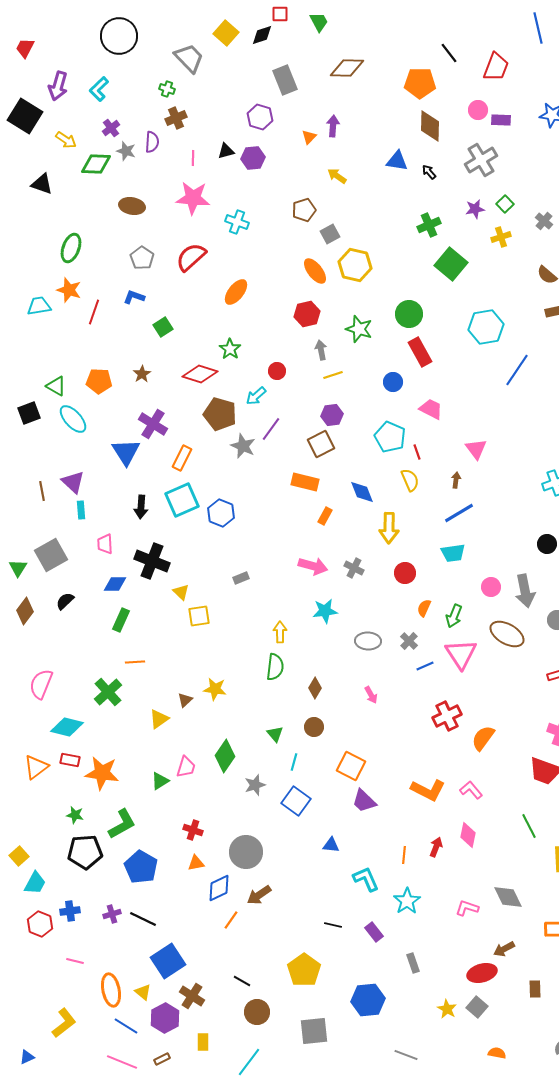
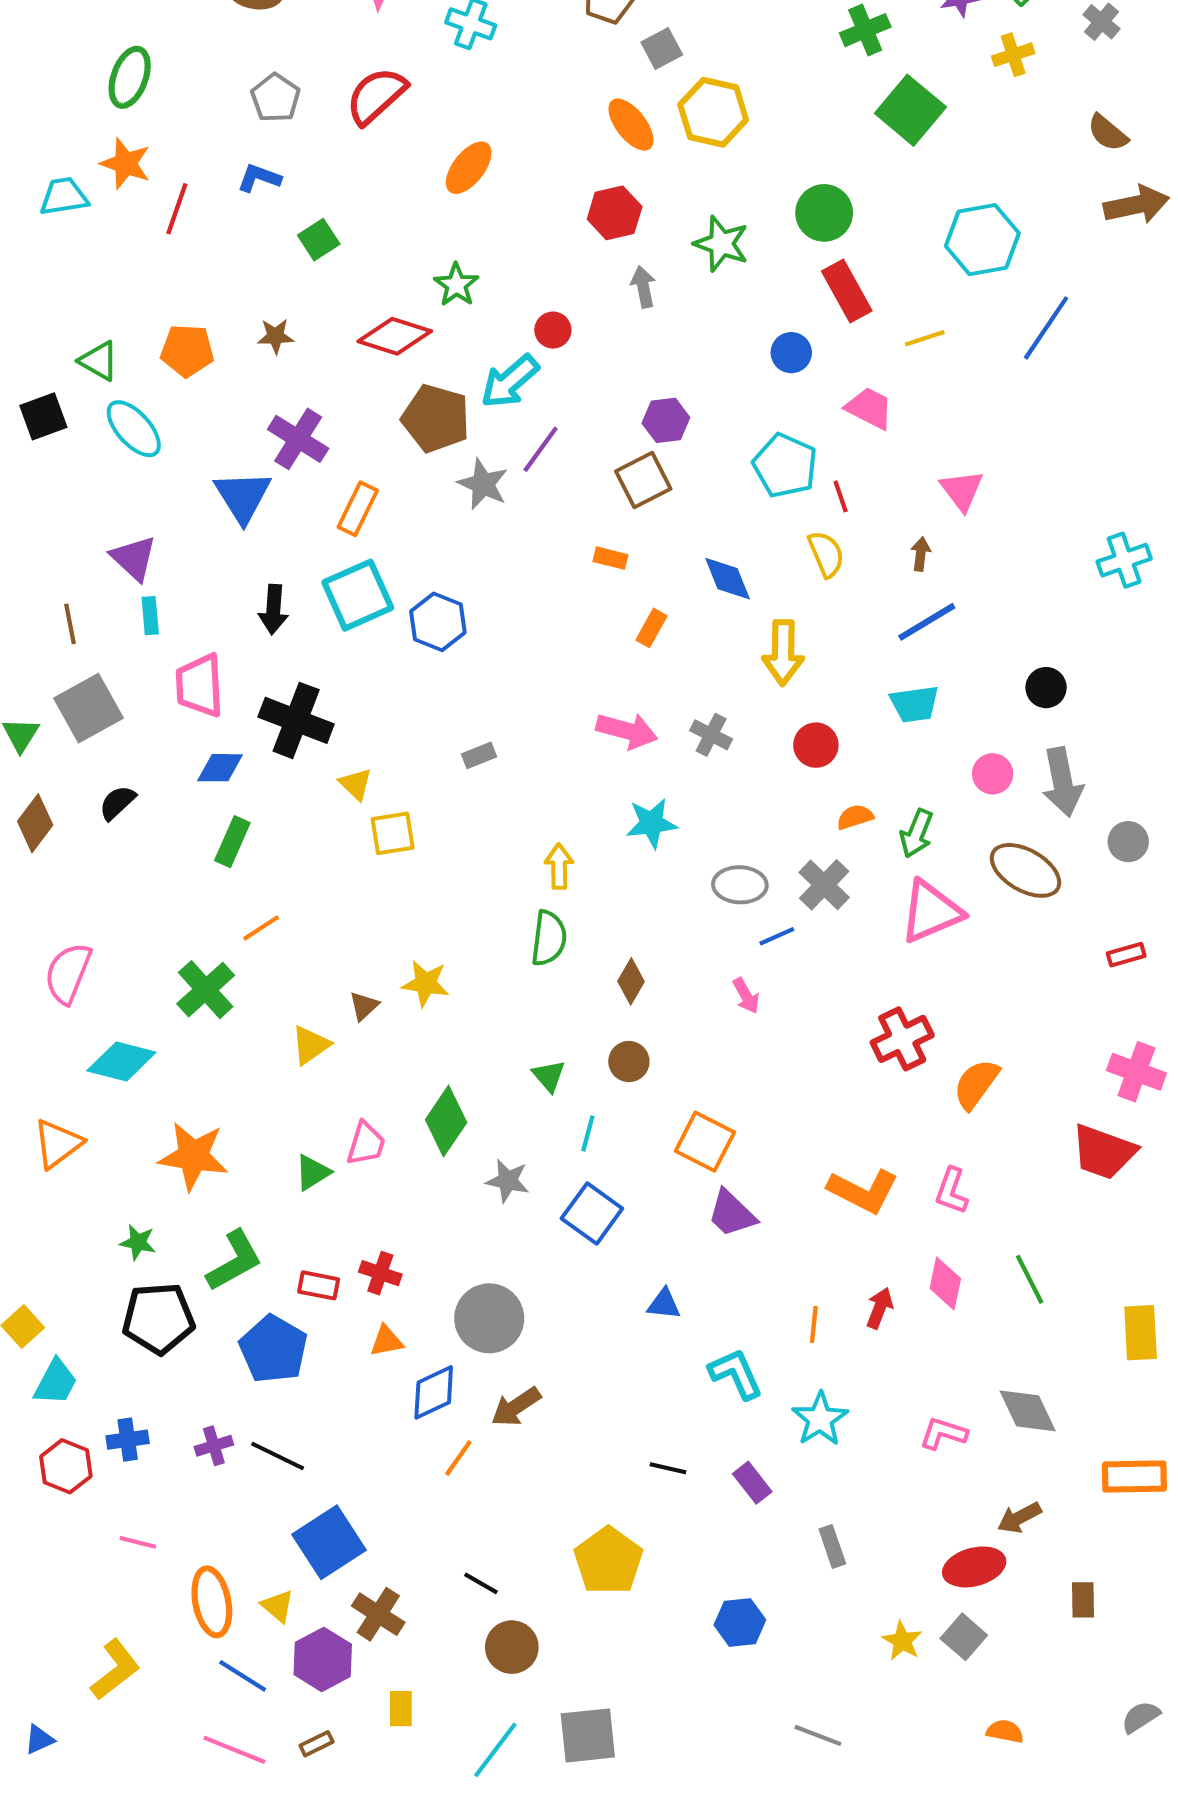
brown star: (142, 374) -> (276, 336), turned 30
yellow line: (333, 375) -> (925, 338), moved
cyan arrow: (256, 396) -> (510, 381), size x1.4
orange rectangle: (305, 482) -> (610, 558), size x0.6
brown line: (42, 491) -> (70, 624), moved
pink trapezoid: (105, 544) -> (199, 685), size x1.5
black circle: (547, 544) -> (1046, 688), moved
orange semicircle: (424, 608) -> (855, 817), turned 48
gray cross: (409, 641) -> (824, 885), size x1.4
pink triangle: (461, 654) -> (931, 912), turned 40
orange line: (135, 662) -> (261, 928), turned -30
blue line: (425, 666) -> (777, 936), moved
red rectangle: (70, 760) -> (319, 1285), moved
gray star: (255, 785) -> (508, 1181), turned 30
pink L-shape: (471, 790) -> (952, 1191), turned -120
green line: (529, 826) -> (1030, 1279), moved
blue hexagon: (368, 1000) -> (740, 1622), size x0.7
gray square: (314, 1031) -> (588, 1735), moved

